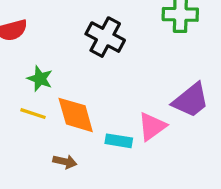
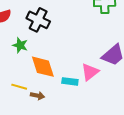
black cross: (105, 37) -> (38, 20), moved
yellow line: (33, 114) -> (19, 87), moved

